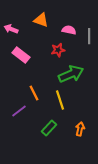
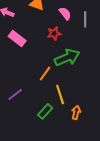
pink semicircle: (69, 30) -> (65, 13), turned 40
orange line: (34, 93) -> (45, 73), moved, turned 63
yellow line: (60, 100) -> (60, 94), moved

